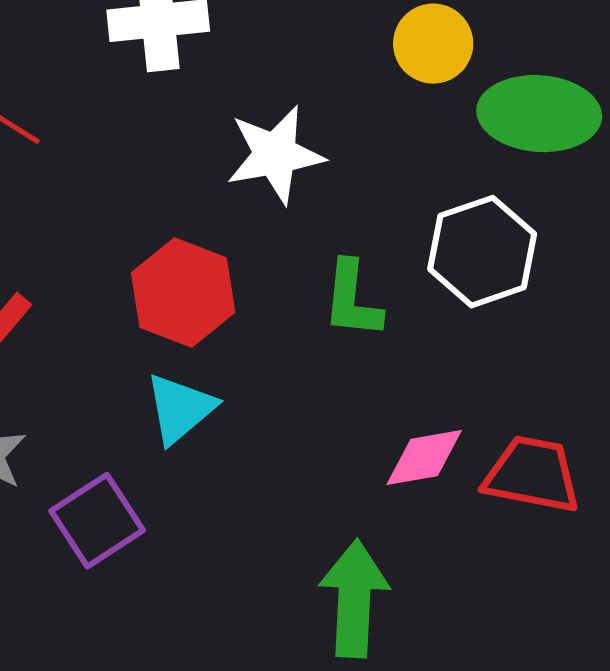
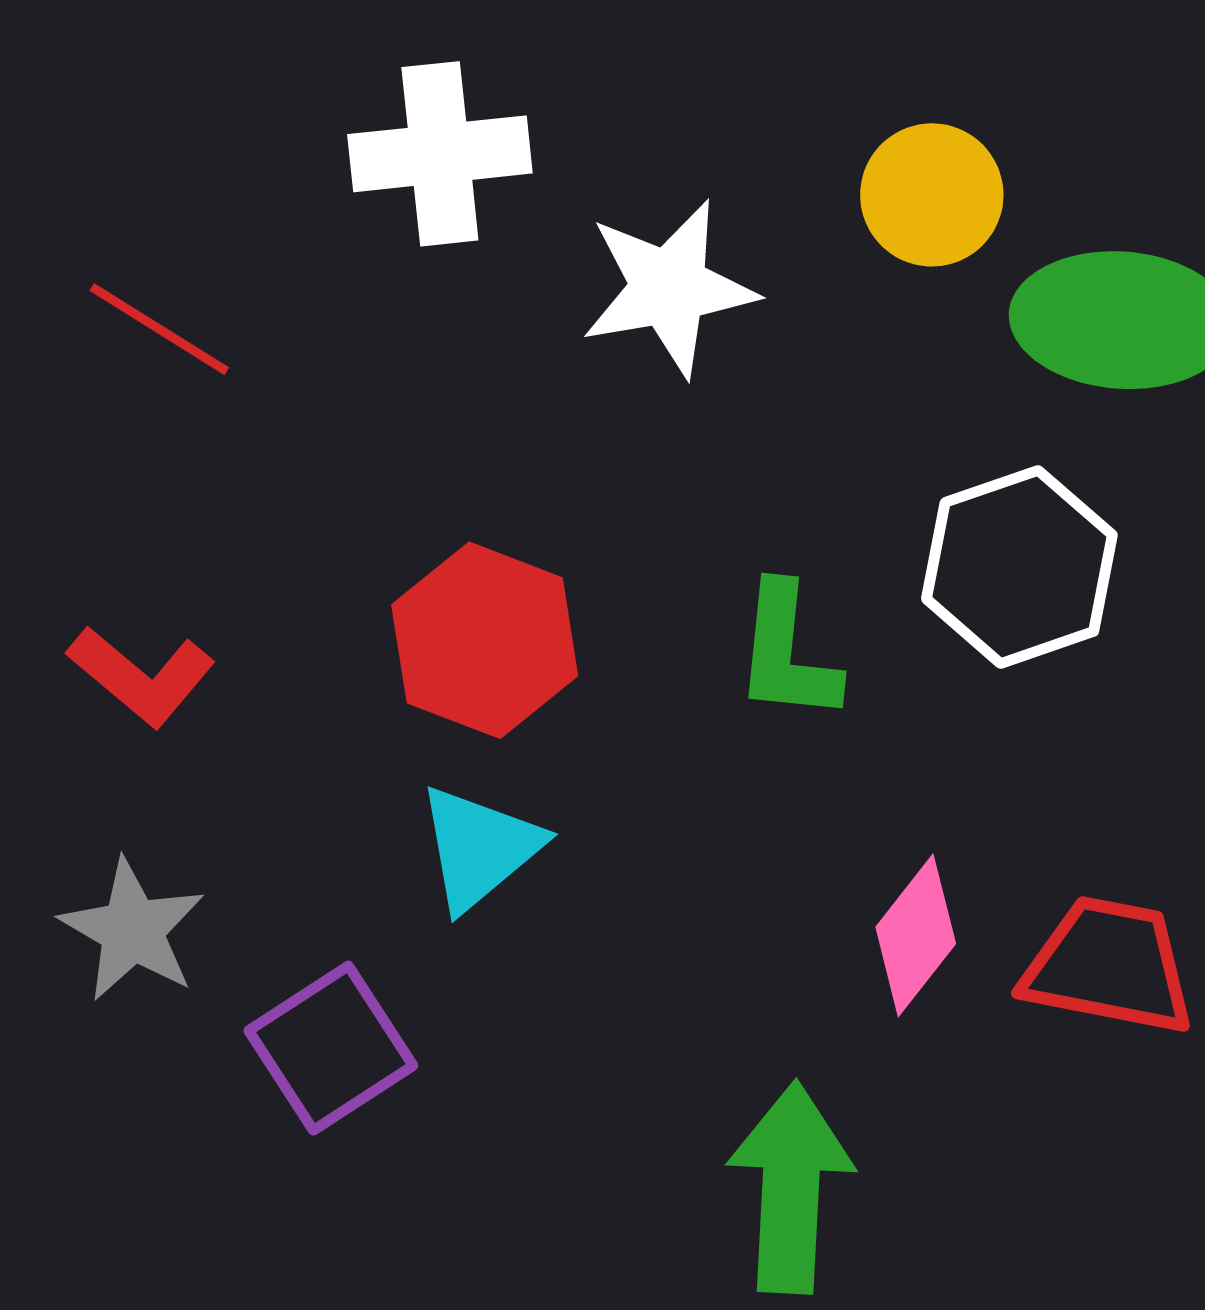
white star: (275, 155) -> (669, 288), moved
pink diamond: (424, 458) -> (916, 935), turned -42

